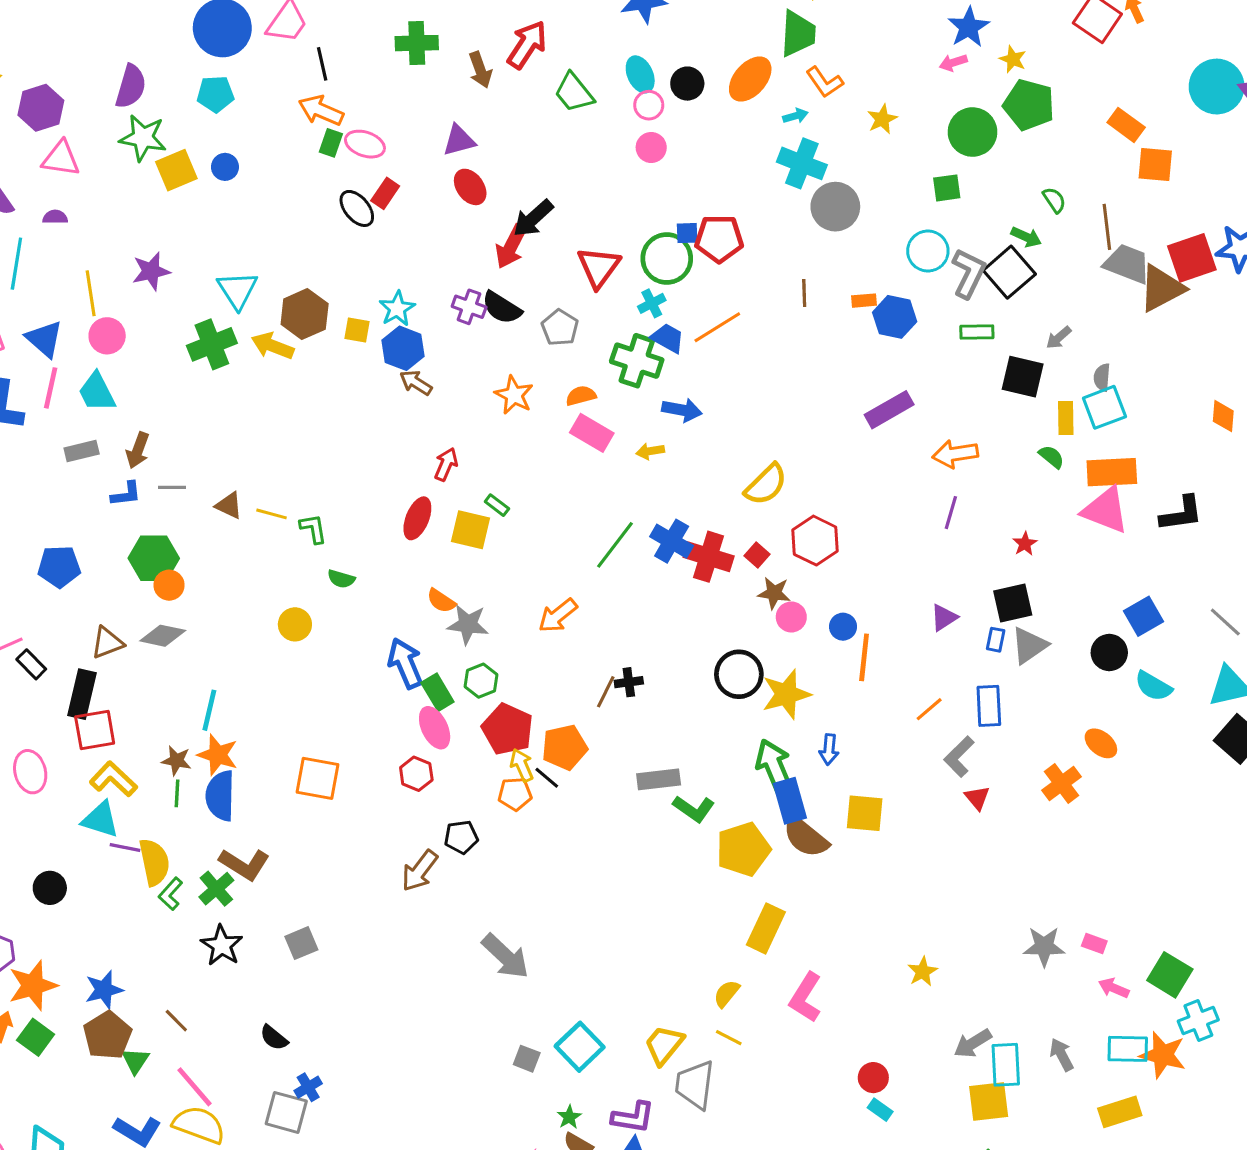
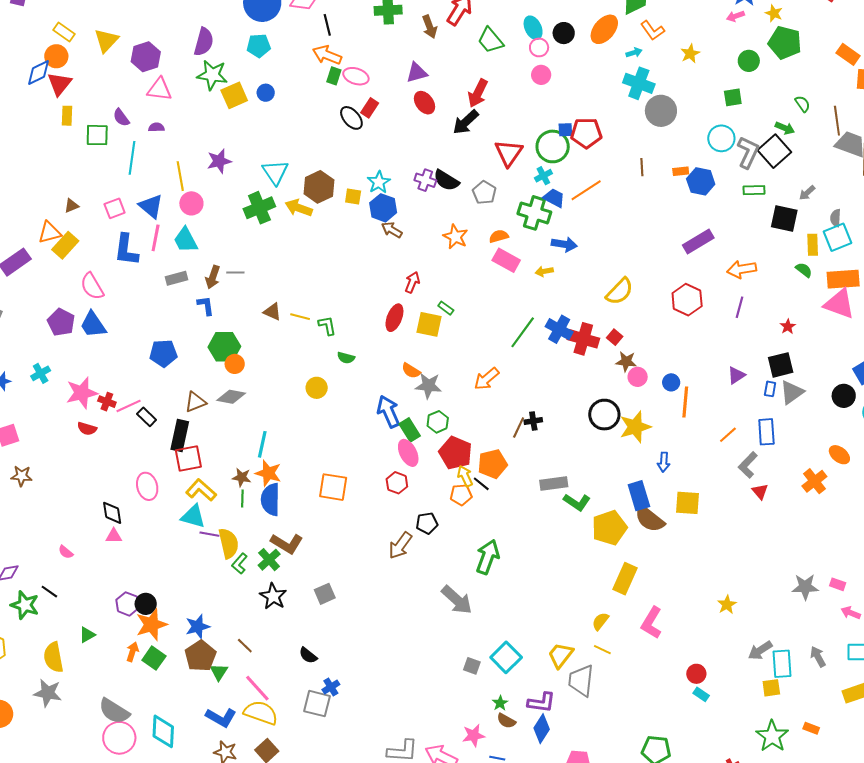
green circle: (972, 132) -> (749, 61), size x0.7
red arrow: (511, 247) -> (478, 93), moved
gray line: (172, 487) -> (235, 272), moved
blue L-shape: (126, 494) -> (206, 306), turned -90
red hexagon: (815, 541) -> (687, 300), moved
green arrow: (774, 766) -> (488, 557), moved, turned 44
black circle: (50, 888) -> (146, 604), moved
yellow square: (989, 1102) -> (771, 688), size x0.7

